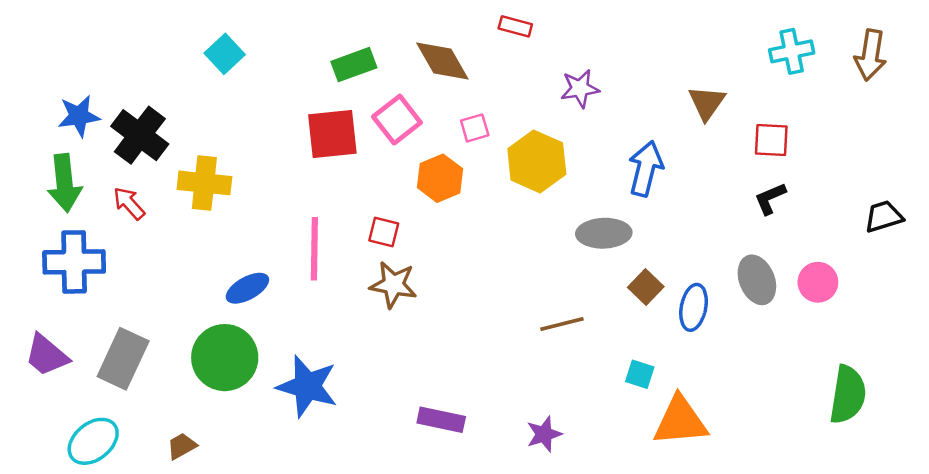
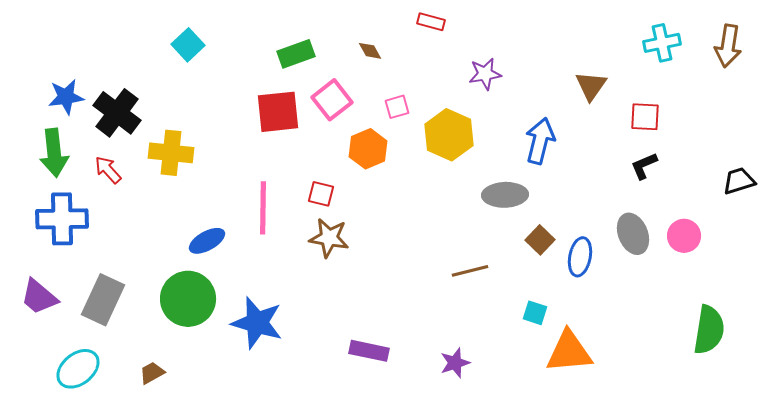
brown diamond: (442, 61) -> (370, 51), size x0.5

